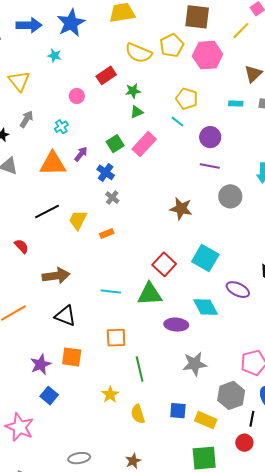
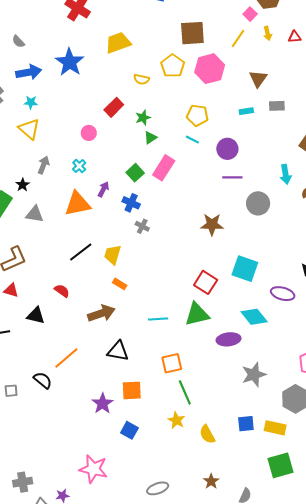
yellow semicircle: (139, 53) -> (141, 79), size x0.6
cyan star: (54, 56) -> (31, 102), moved
orange rectangle: (107, 233) -> (120, 284), moved, turned 64
green line: (140, 369) -> (185, 392), moved
blue square: (49, 396) -> (129, 430), moved

